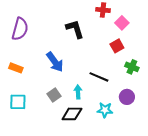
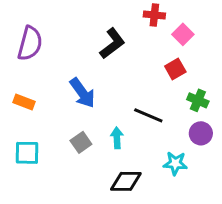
black L-shape: (75, 29) -> (112, 43), turned 70
purple circle: (127, 97) -> (201, 133), moved
cyan star: (105, 110) -> (175, 163), moved
black diamond: (72, 114) -> (126, 181), moved

